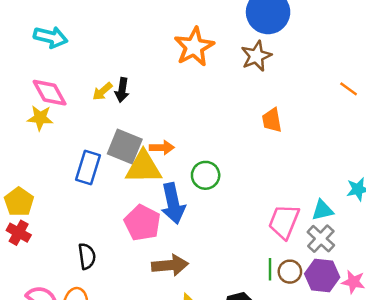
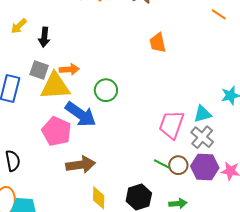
black arrow: (122, 90) -> (44, 37), moved
gray square: (125, 146) -> (39, 70), size x0.7
blue arrow: (173, 203) -> (81, 114), turned -40
green line: (270, 269) -> (162, 164), turned -60

